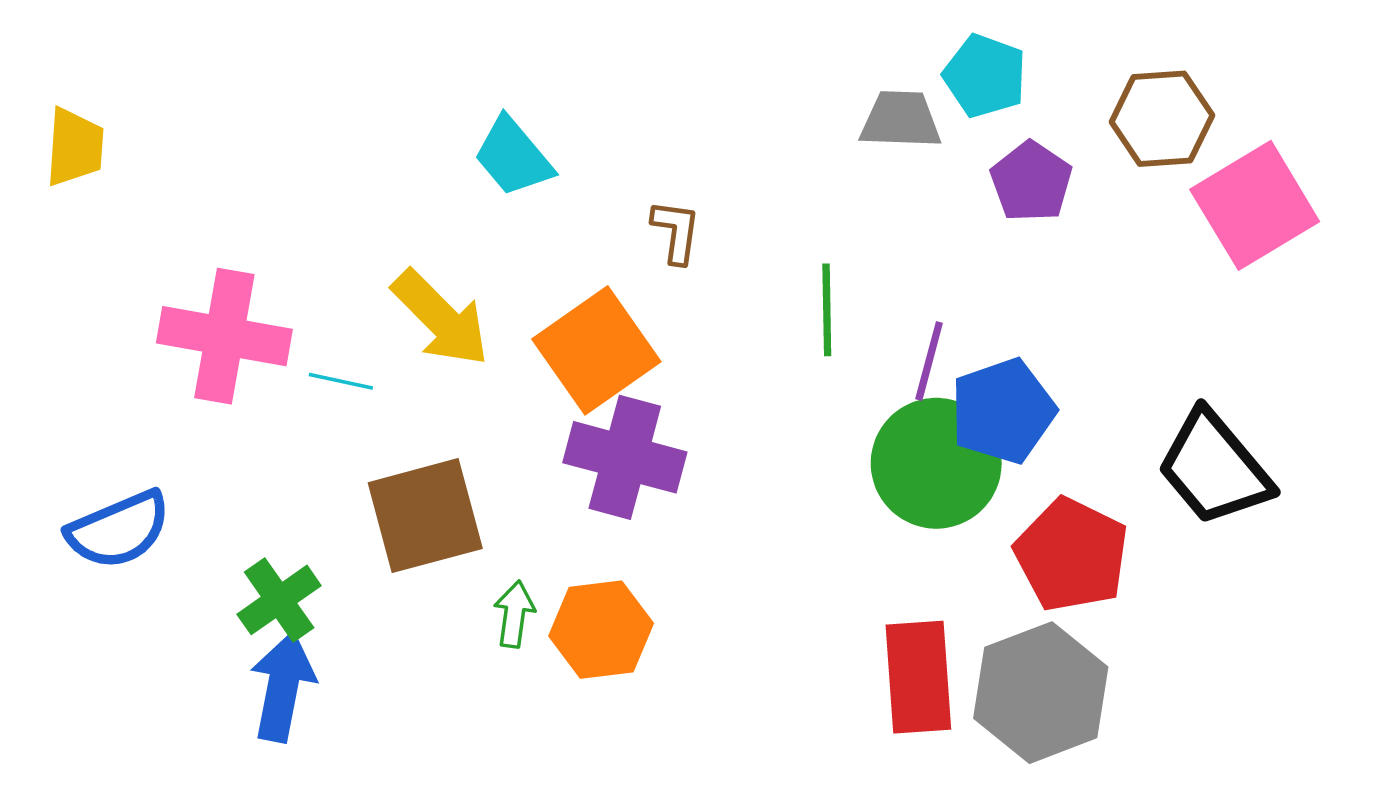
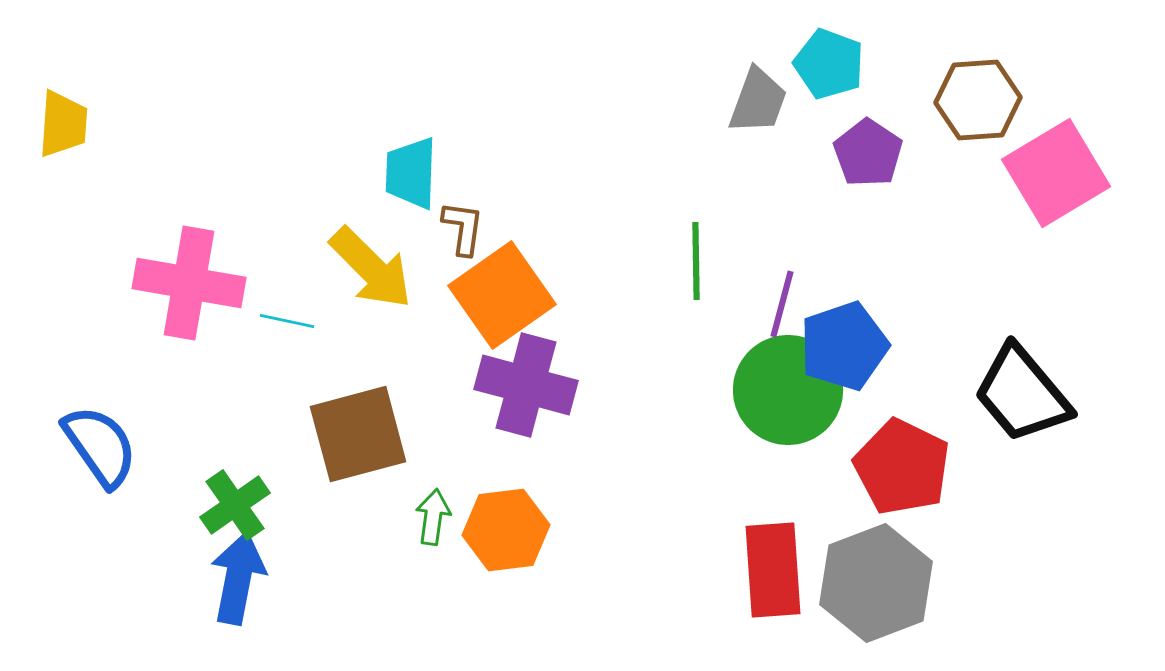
gray trapezoid: (901, 120) -> (758, 101), turned 108
cyan trapezoid: (513, 157) -> (411, 173), moved, turned 42
brown L-shape: (676, 232) -> (463, 228), moved
blue semicircle: (119, 530) -> (100, 446), turned -102

